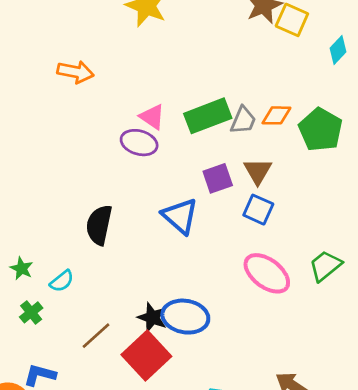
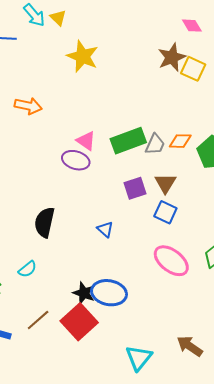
blue triangle: (180, 216) -> (105, 229), moved, size x0.6
cyan semicircle: (62, 281) -> (27, 269), moved
brown line: (96, 336) -> (38, 320), moved

